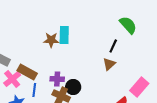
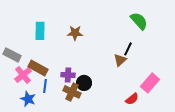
cyan rectangle: (64, 35) -> (40, 31), moved
brown star: (51, 40) -> (75, 33), moved
black line: (113, 46) -> (128, 49), moved

